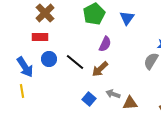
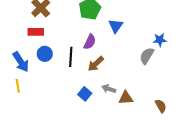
blue triangle: (127, 18) -> (116, 26), moved
purple semicircle: (105, 44) -> (90, 42), moved
black line: (75, 62) -> (71, 57), turned 54

